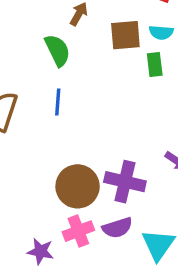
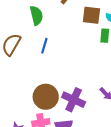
green semicircle: (57, 50) -> (36, 15), moved

